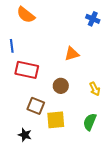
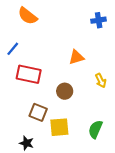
blue cross: (93, 19) -> (99, 20), turned -32
blue line: (12, 46) -> (13, 49), turned 48
yellow arrow: (95, 89) -> (101, 81), moved

